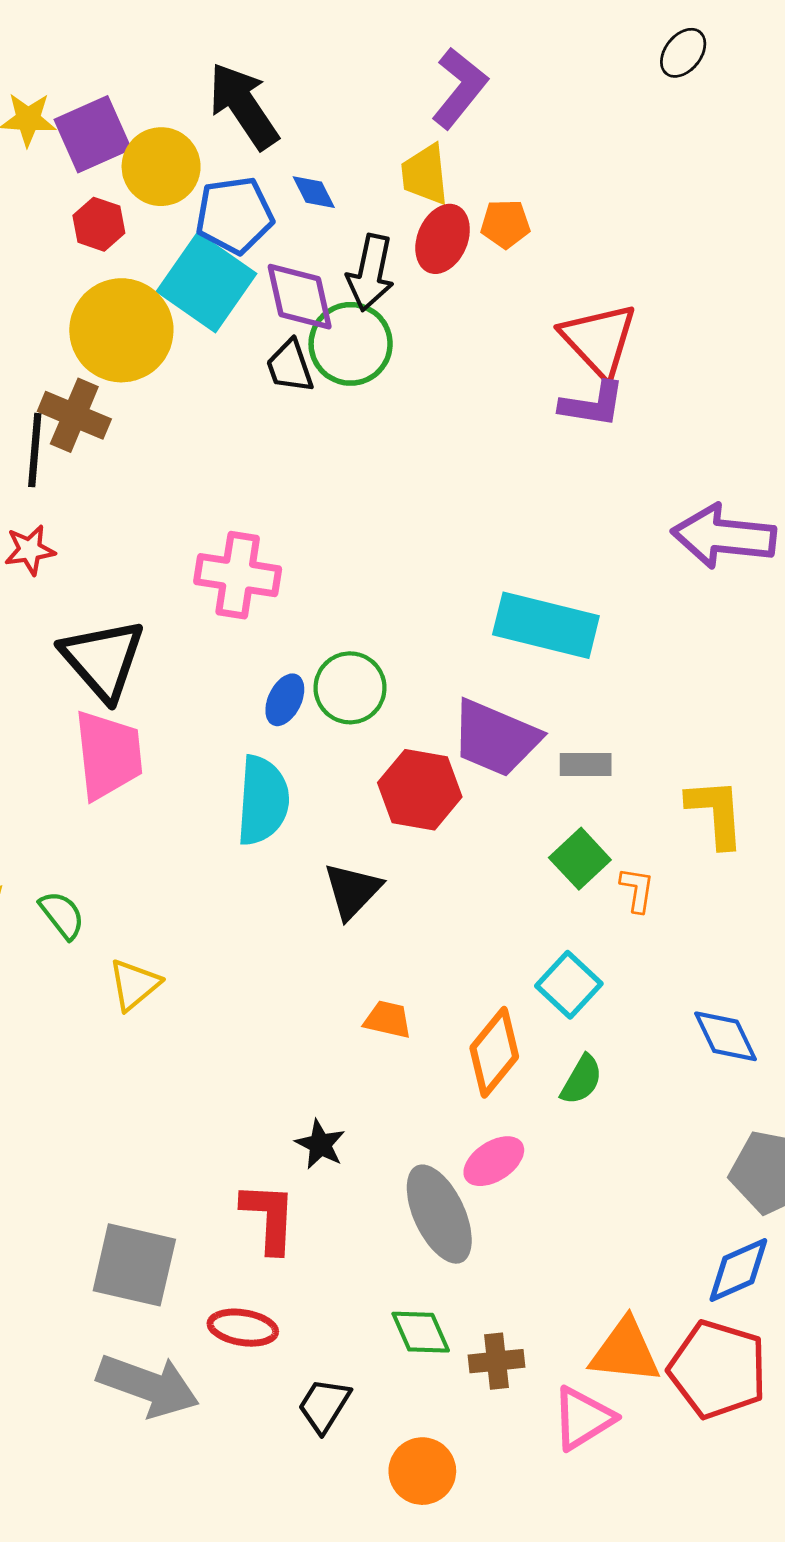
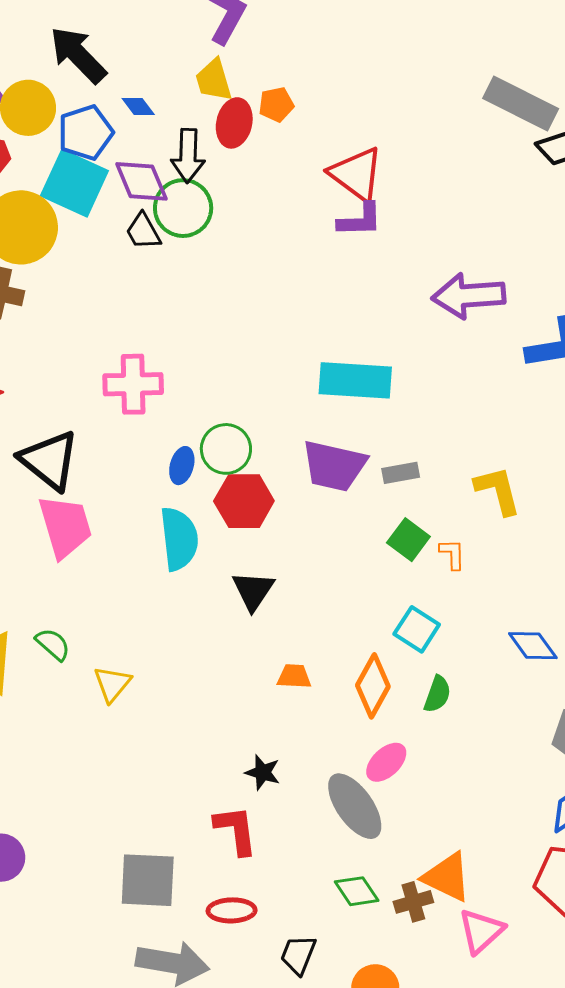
red hexagon: (420, 790) -> (244, 501), moved
orange triangle: (625, 1351) -> (447, 877), moved, turned 30

